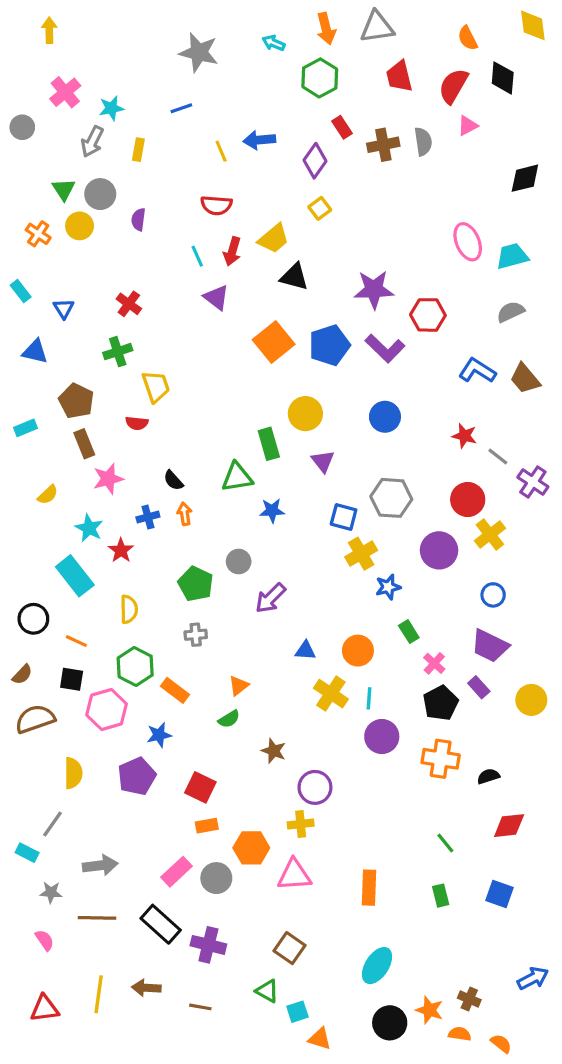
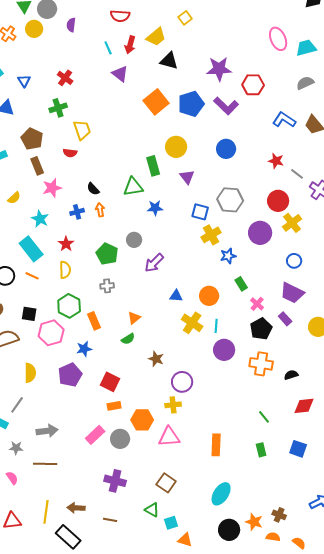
red star: (121, 550) -> (66, 244), moved
orange line: (76, 641) -> (32, 276), moved
orange rectangle: (175, 690) -> (94, 321), turned 30
black rectangle: (161, 924) -> (68, 537), moved

